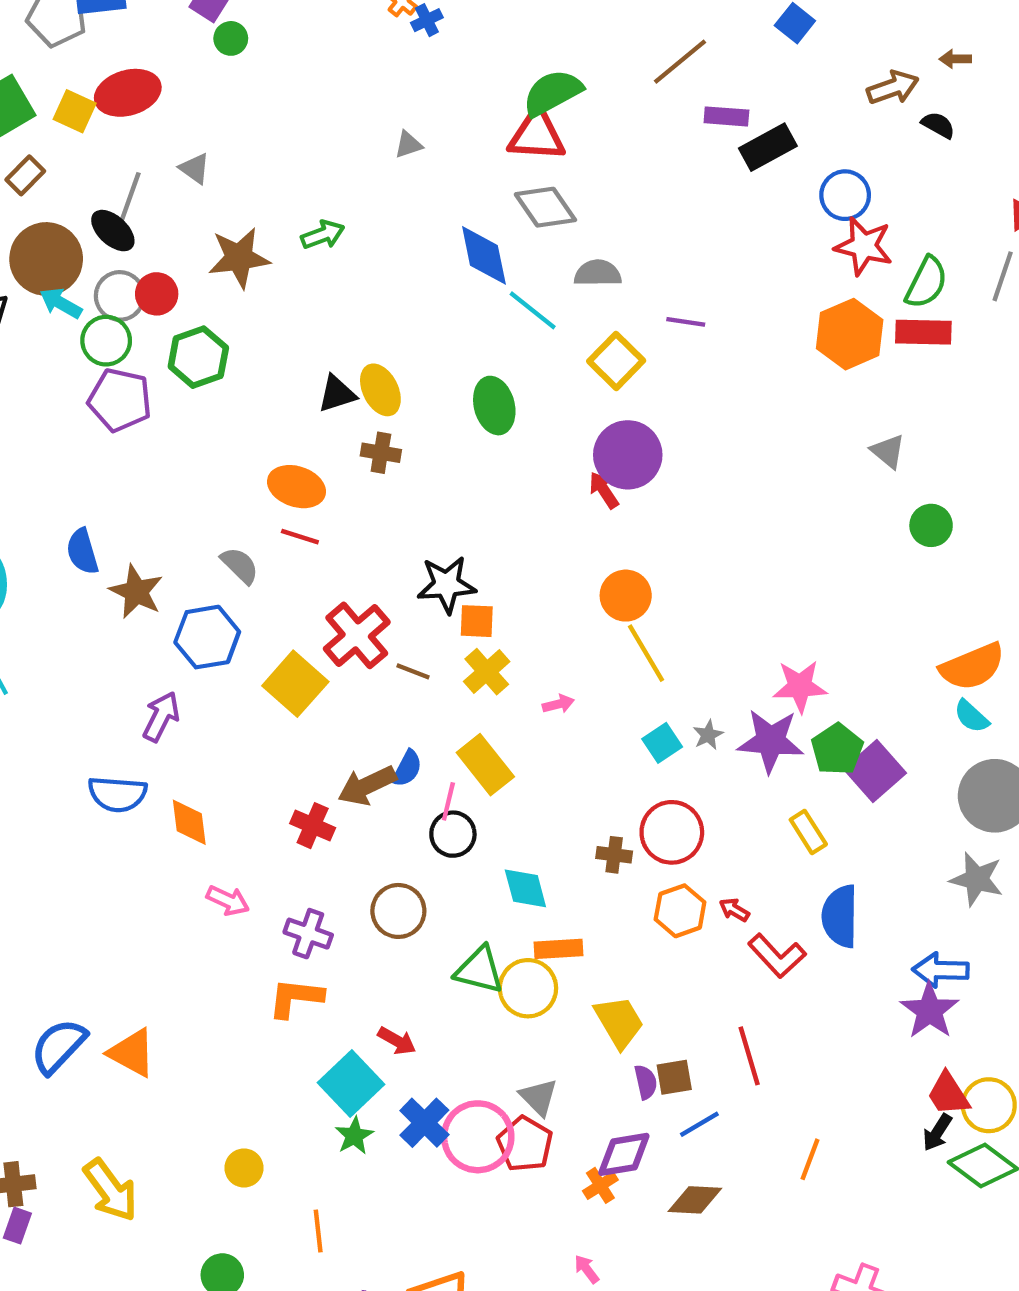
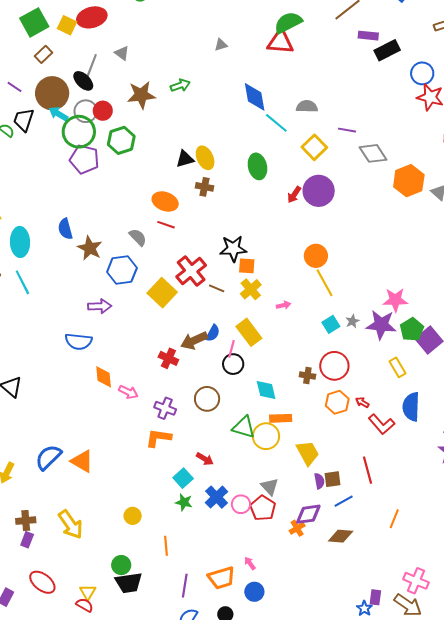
gray diamond: (545, 207) -> (373, 153), moved
orange hexagon: (850, 334) -> (409, 181), moved
green circle: (106, 341) -> (79, 132), size x1.4
red arrow: (604, 490) -> (294, 195), moved, turned -114
purple arrow: (161, 717) -> (100, 306), turned 60
orange diamond: (189, 822) -> (104, 377), moved
cyan square: (351, 1084) -> (183, 478), size x0.7
green star: (354, 1136) -> (184, 502), turned -30
pink circle: (478, 1137) -> (241, 504), size x0.6
pink arrow: (587, 1269) -> (250, 563), moved

